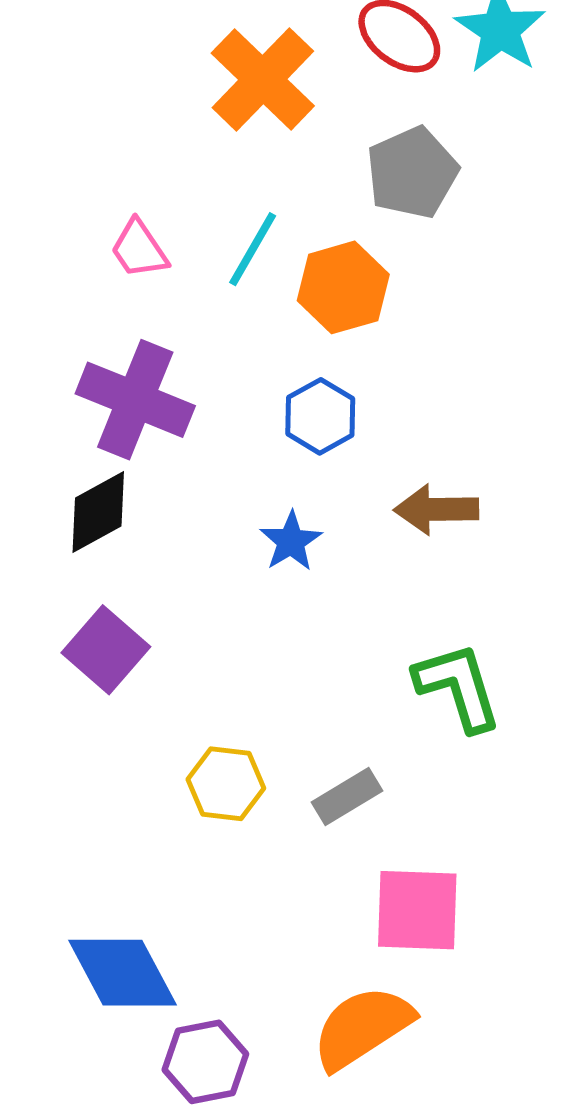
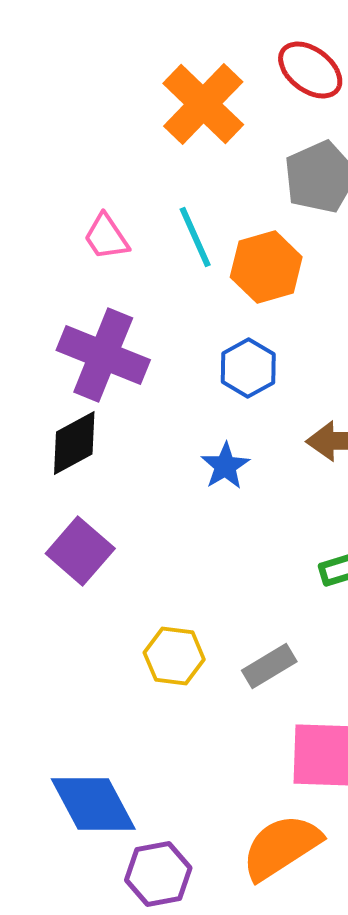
cyan line: (253, 249) -> (195, 237), turned -54

